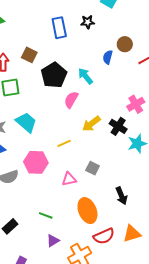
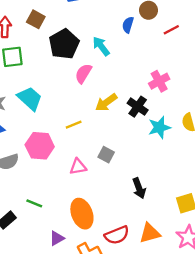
orange ellipse: (87, 211) -> (82, 214), moved
green line: (46, 215) -> (34, 203), moved

